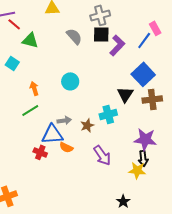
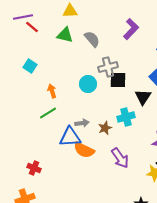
gray cross: (100, 15) -> (108, 67), moved
black square: (101, 34) -> (118, 80), moved
green triangle: (30, 40) -> (65, 35), moved
purple L-shape: (117, 45) -> (131, 29), moved
orange semicircle: (66, 147) -> (84, 150), size x1.5
red cross: (40, 152) -> (34, 168), moved

